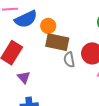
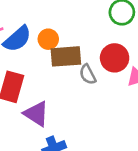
purple triangle: (24, 77) -> (36, 114), size x1.5

